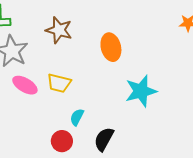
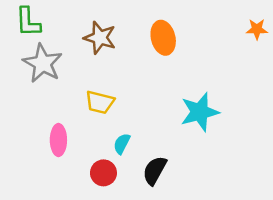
orange ellipse: (111, 47) -> (163, 38), moved
pink ellipse: (25, 85) -> (58, 140), moved, turned 60

